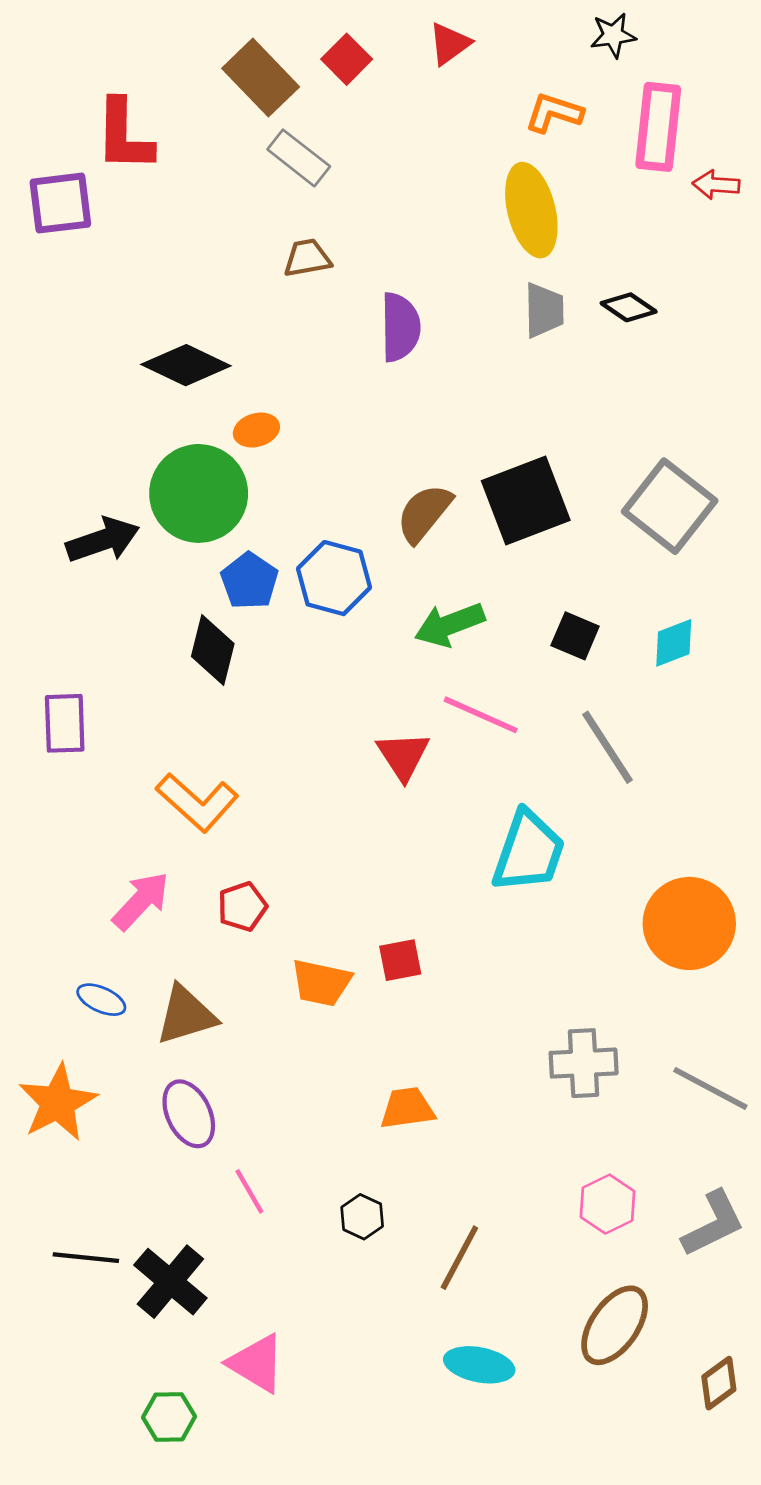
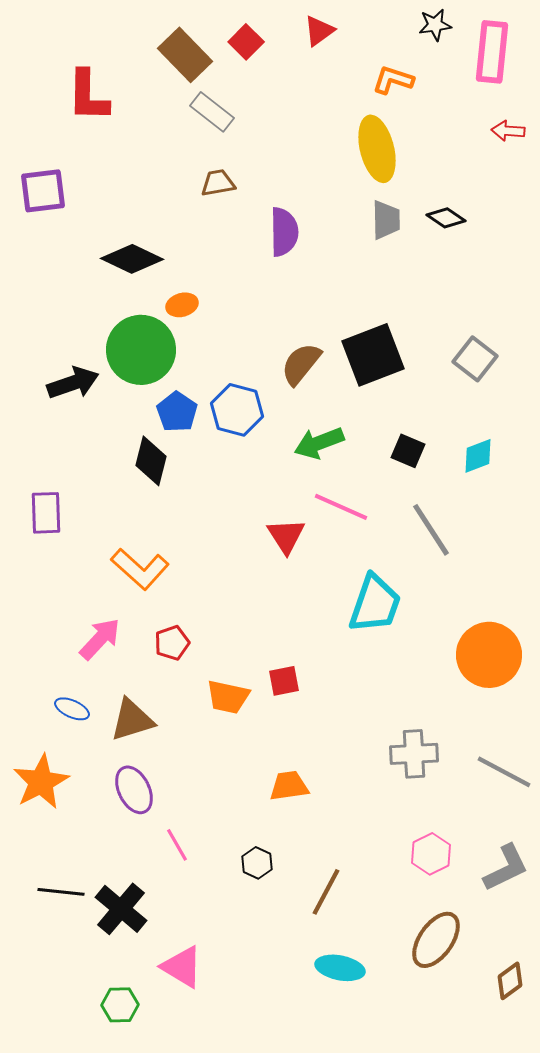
pink rectangle: (658, 127) -> (492, 52), moved
purple square: (60, 203) -> (43, 191), moved
gray square: (670, 506) -> (475, 359), size x0.7

